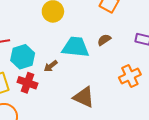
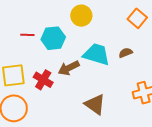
cyan hexagon: (23, 57) -> (53, 38), moved
brown arrow: (51, 66) -> (69, 68), size x1.5

